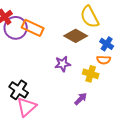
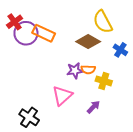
orange semicircle: (104, 60) -> (88, 70), moved
black cross: (19, 90) -> (29, 117), moved
pink triangle: (27, 107) -> (62, 95), moved

